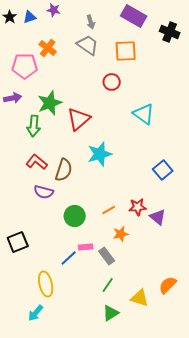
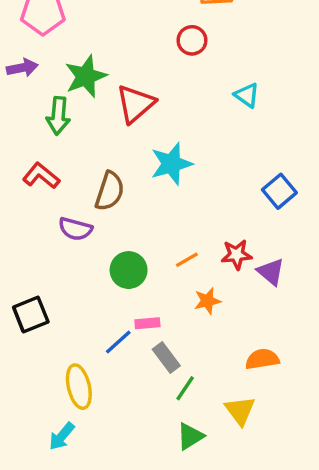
cyan triangle: (144, 114) -> (247, 95), size x0.7
red L-shape: (37, 162) -> (41, 176), moved
gray rectangle: (107, 256) -> (166, 357), moved
orange semicircle: (168, 285) -> (262, 359), moved, turned 36
yellow triangle: (140, 298) -> (240, 411), turned 36

